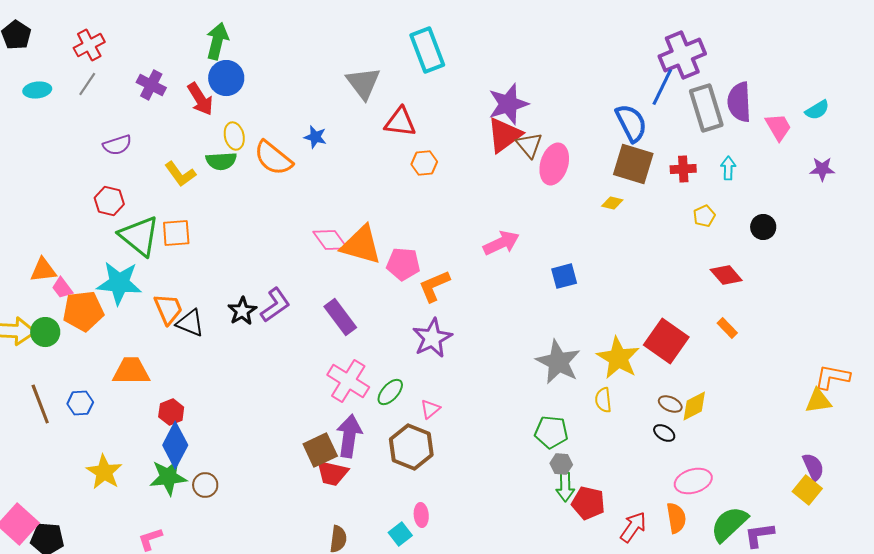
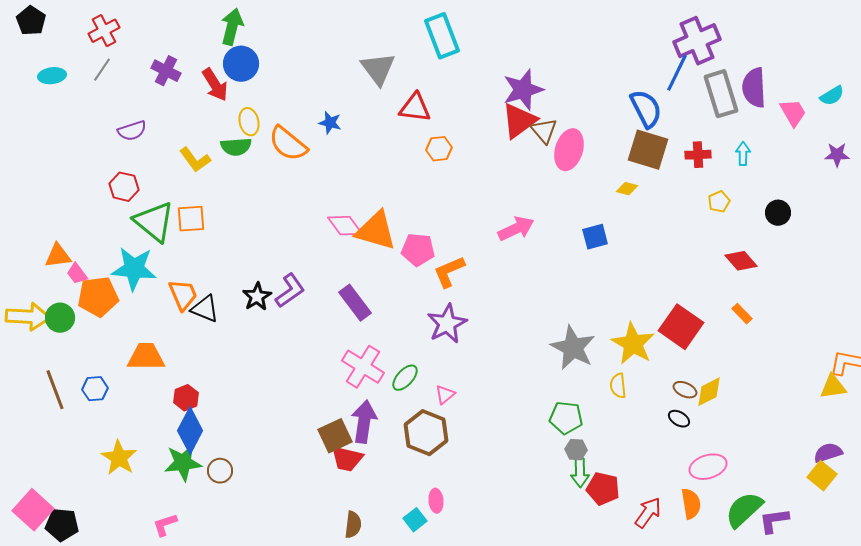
blue square: (564, 276) -> (595, 237), moved
purple semicircle: (813, 467) -> (828, 453), turned -84

